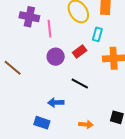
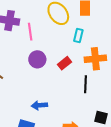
red rectangle: (80, 51) -> (65, 63), moved
black line: (80, 83) -> (86, 84), moved, turned 66

